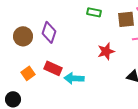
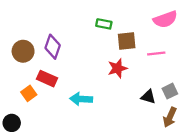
brown square: (126, 19) -> (127, 41), moved
red rectangle: (53, 68) -> (47, 79), moved

